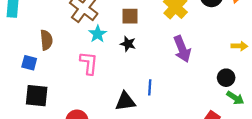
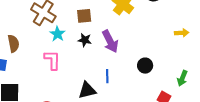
purple arrow: (182, 49) -> (110, 41), moved
black circle: (226, 78) -> (145, 66), moved
green arrow: (235, 98) -> (182, 78), turned 84

